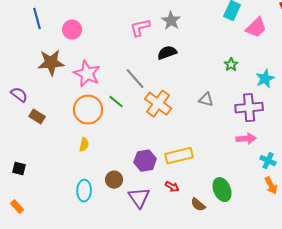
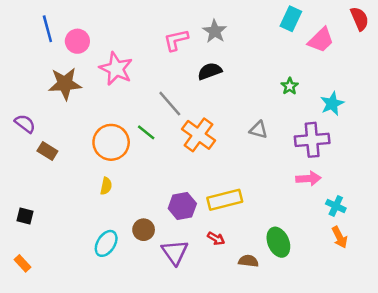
pink circle: (72, 30) -> (77, 41), moved
pink star: (87, 74) -> (116, 69), moved
cyan ellipse: (84, 191) -> (106, 243), turned 30
brown semicircle: (198, 205) -> (248, 261), turned 147

